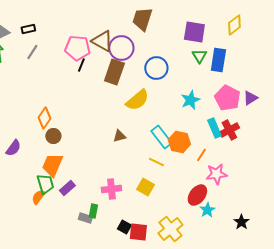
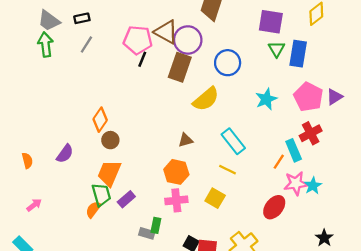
cyan rectangle: (214, 128) -> (294, 150), moved
orange hexagon: (179, 142) -> (176, 172), moved
cyan star: (207, 210) -> (313, 186), moved

